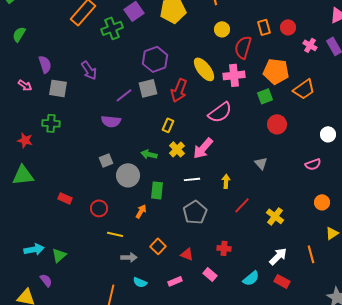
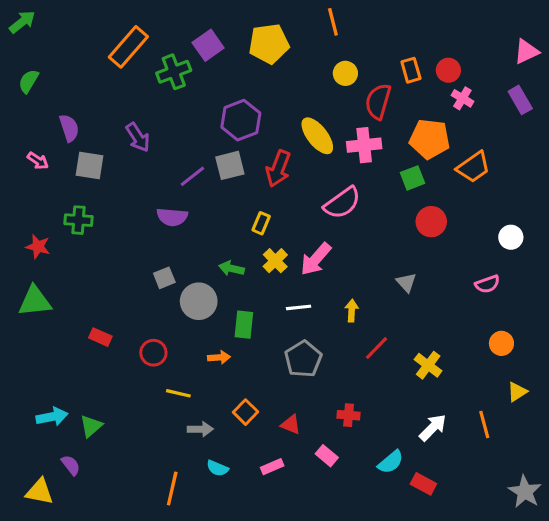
pink cross: (310, 45) -> (462, 98), moved
orange arrow: (141, 211) -> (219, 357), turned 56
red rectangle: (282, 281) -> (423, 484), moved

